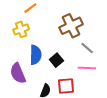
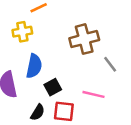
gray line: (87, 48) -> (110, 64), moved
black square: (56, 60) -> (53, 87), moved

